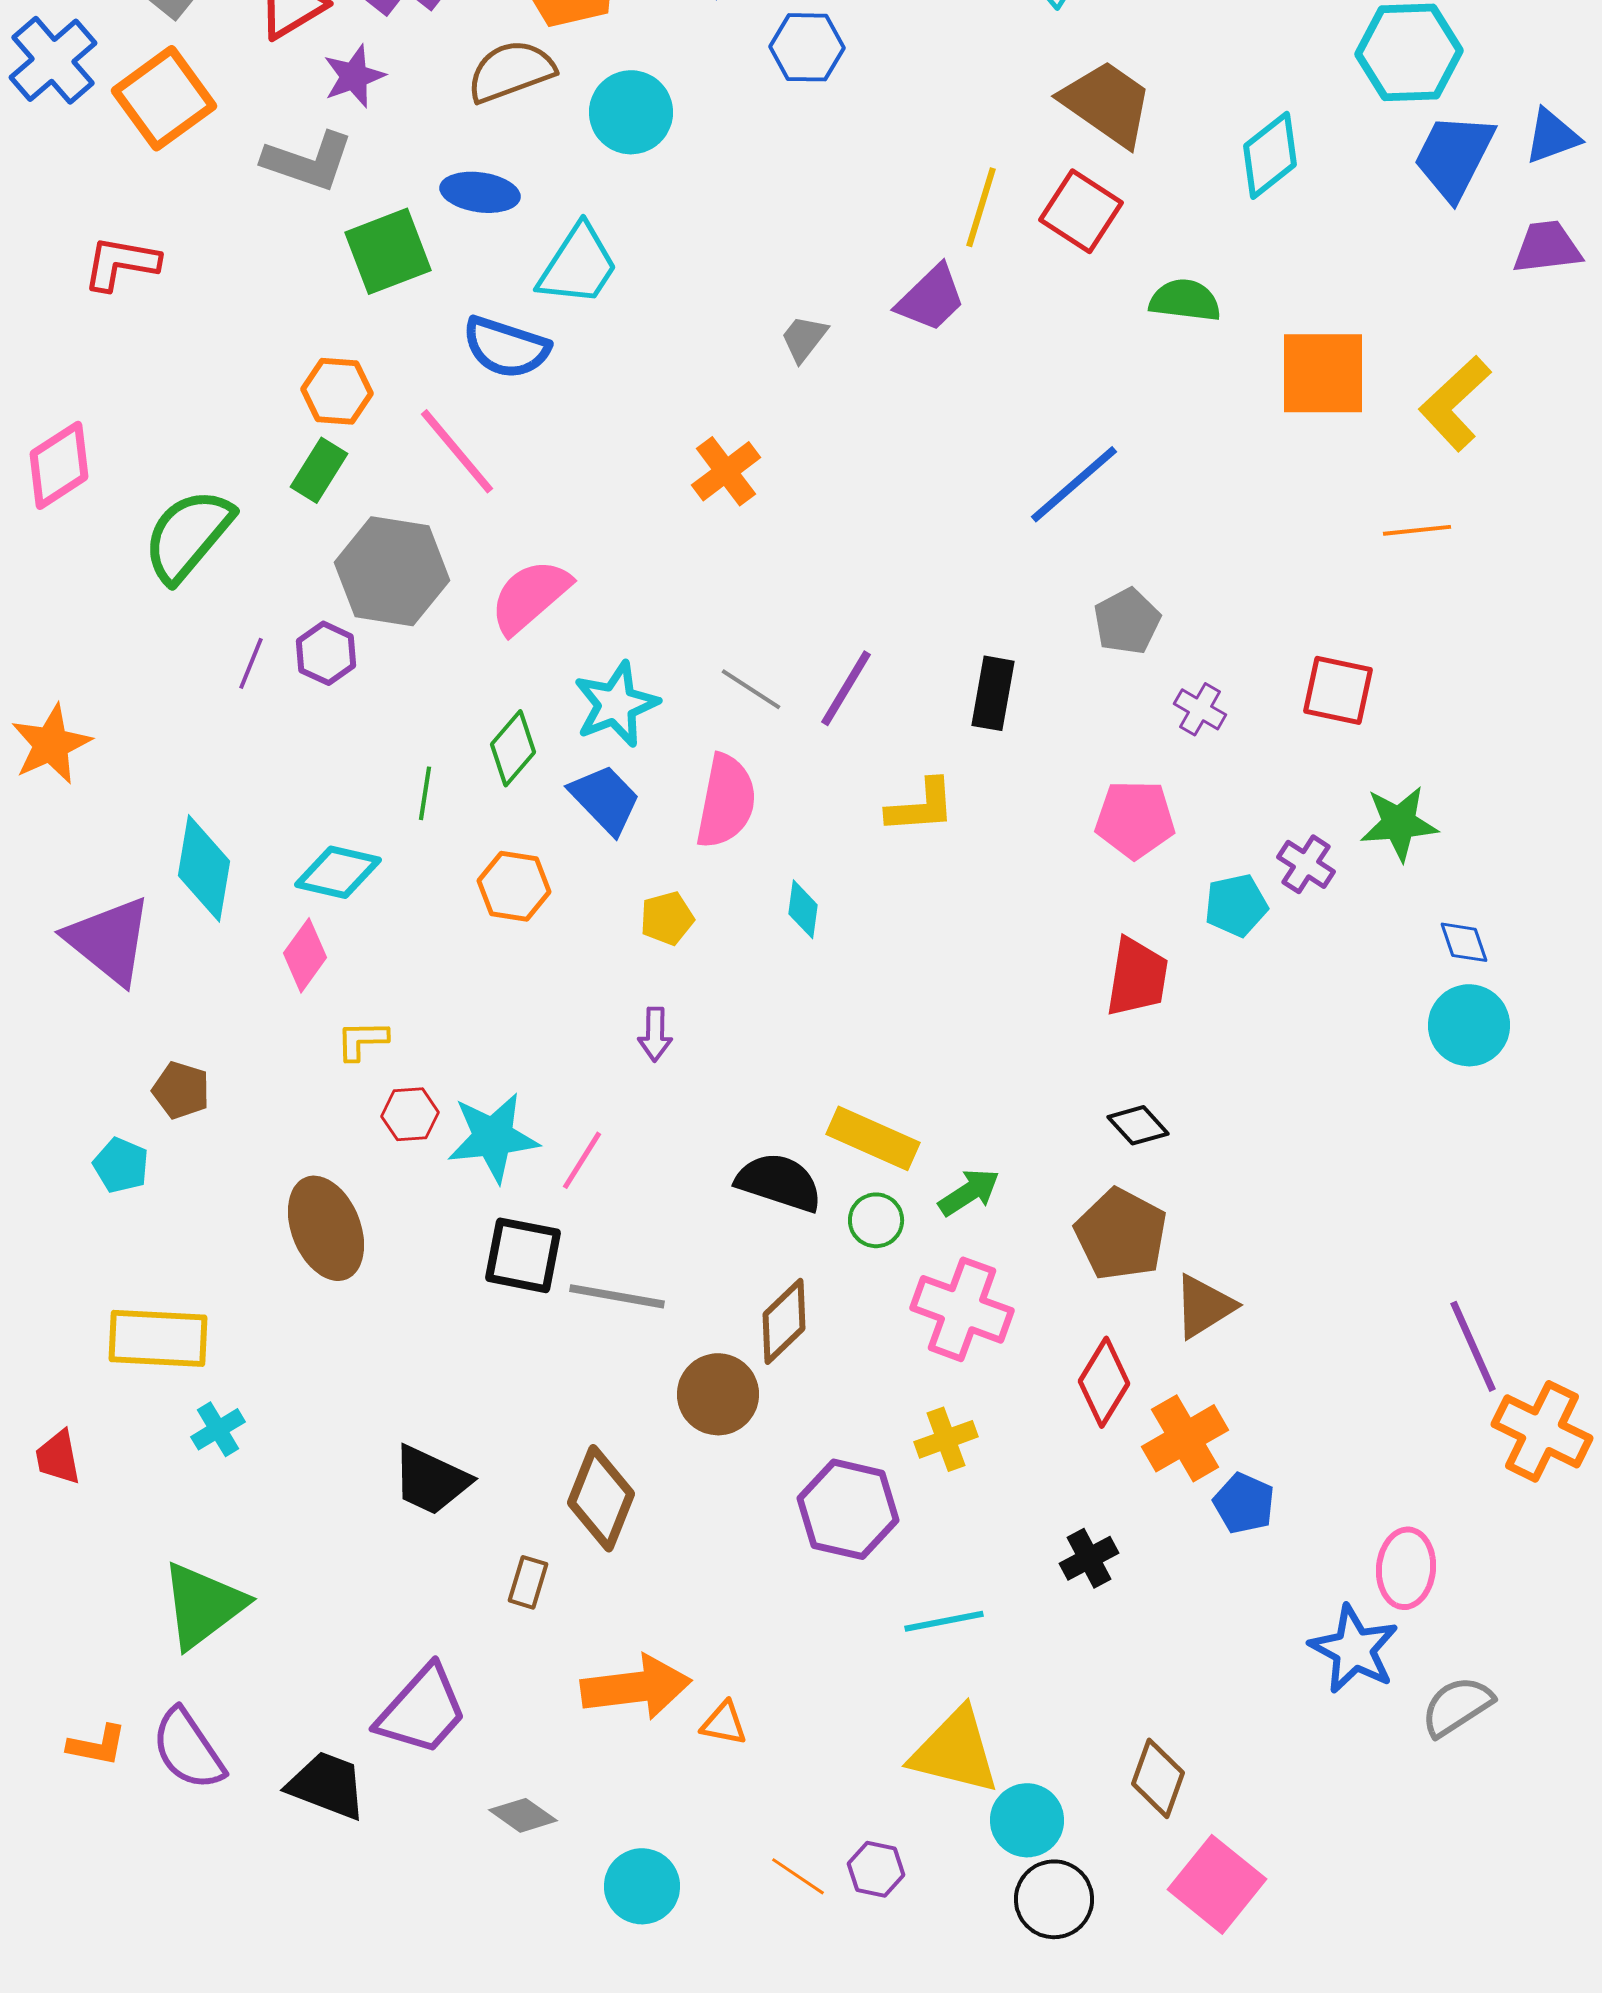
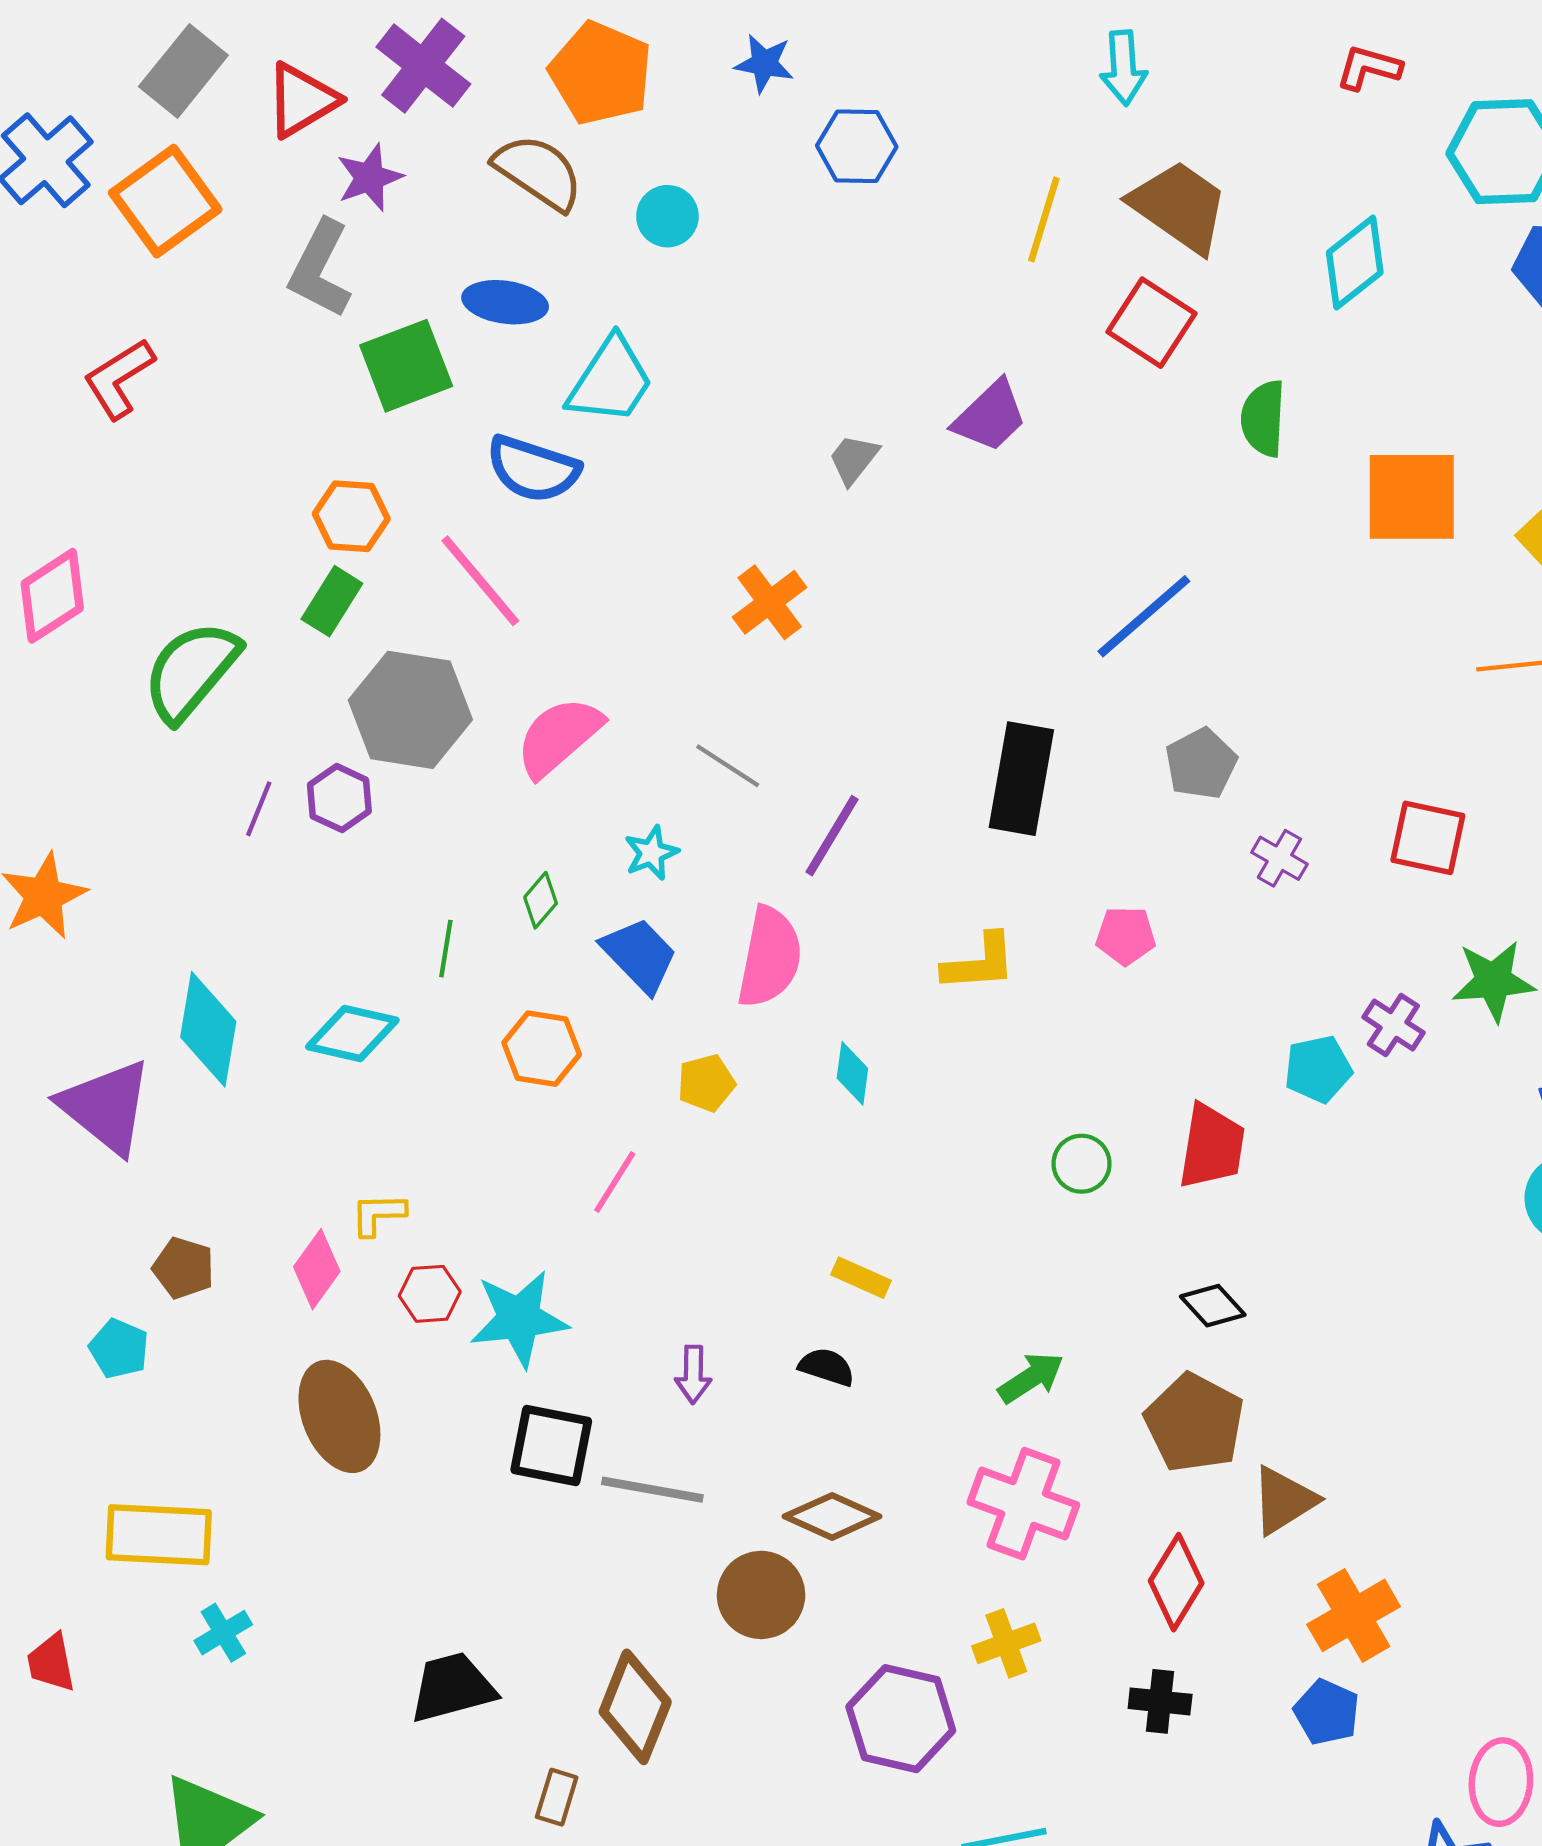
brown semicircle: (511, 71) -> (538, 172), turned 54
cyan circle: (631, 112) -> (667, 216), size x0.7
gray L-shape: (308, 161) -> (320, 269), turned 98
yellow line: (981, 207) -> (1044, 219), moved
red L-shape: (121, 263) -> (119, 379), turned -42
green semicircle: (1185, 300) -> (1263, 418), turned -94
purple line: (846, 688) -> (832, 836), moved
gray line: (751, 689) -> (728, 766), moved
black rectangle: (993, 693) -> (1021, 779), moved, size x1.4
cyan star: (616, 704) -> (651, 853), size x0.6
green diamond: (513, 748) -> (541, 900), size x0.7
pink pentagon: (1135, 819) -> (1126, 936), moved, size x0.7
pink diamond: (305, 955) -> (317, 1269), moved
purple arrow: (655, 1034) -> (693, 1374), moved
yellow rectangle: (873, 1138) -> (861, 1278), moved, size x0.6
pink line: (582, 1160) -> (615, 1182), moved
black semicircle: (779, 1182) -> (827, 1367), size x0.6
green circle: (876, 1220) -> (1082, 1164), moved
brown diamond: (784, 1321) -> (832, 1516), turned 68
orange cross: (1185, 1438) -> (1354, 1615), moved
black trapezoid: (431, 1480) -> (452, 1687), turned 140
black cross: (1089, 1558) -> (1160, 1701), moved, turned 34

